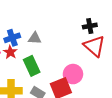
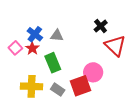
black cross: (90, 26) -> (101, 26), moved, turned -32
blue cross: (12, 38) -> (35, 34), turned -35

